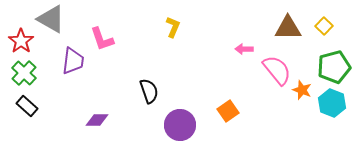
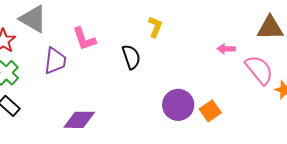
black semicircle: (149, 91) -> (131, 57), moved
purple diamond: (97, 120) -> (79, 120), size x1.4
purple circle: (180, 125) -> (178, 105), moved

